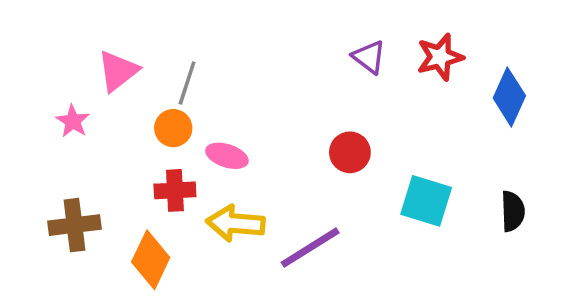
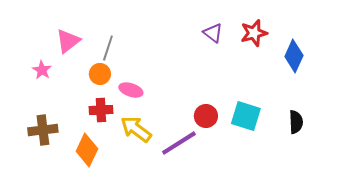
red circle: (350, 152) -> (206, 116), moved
yellow arrow: (236, 223) -> (136, 129), turned 32

